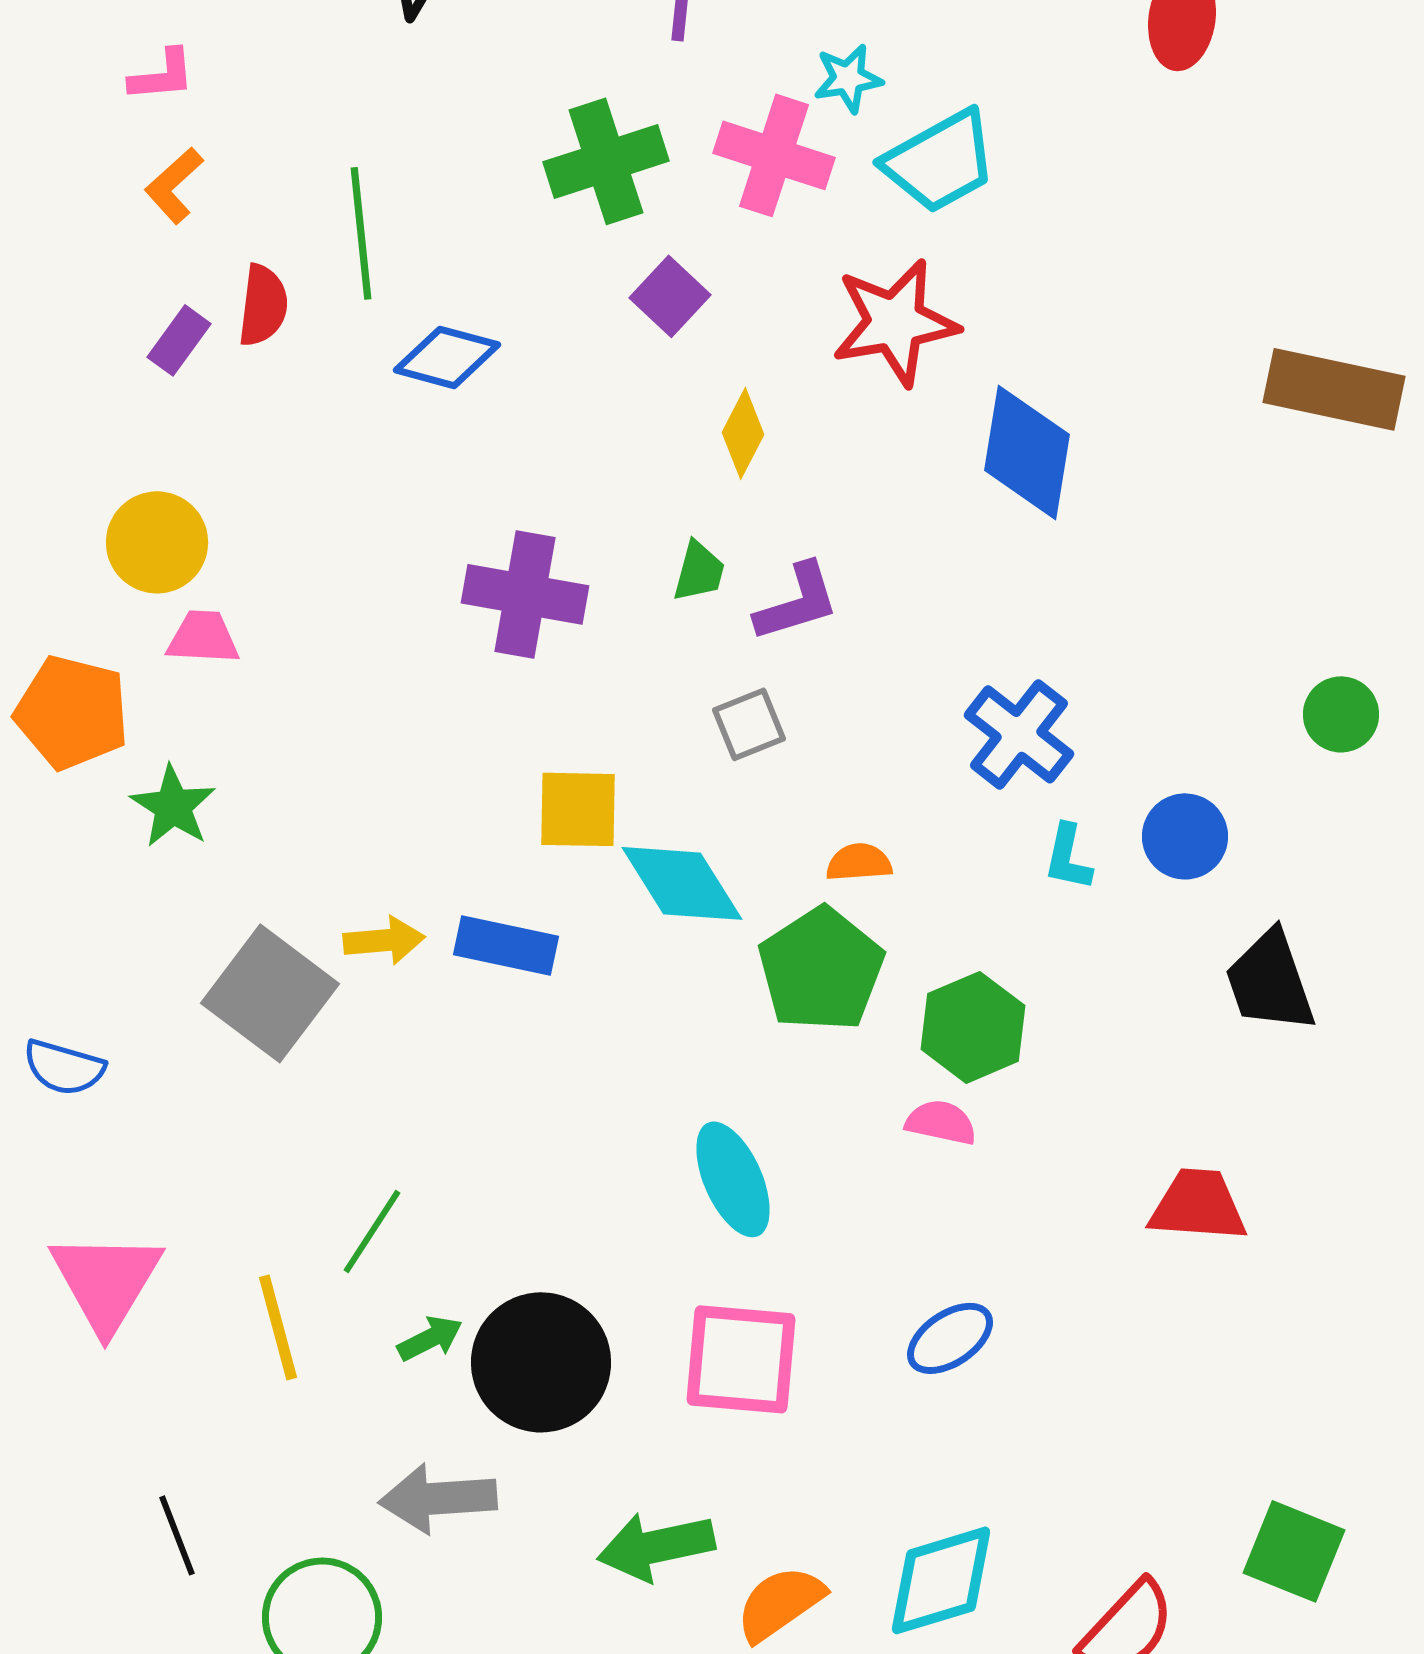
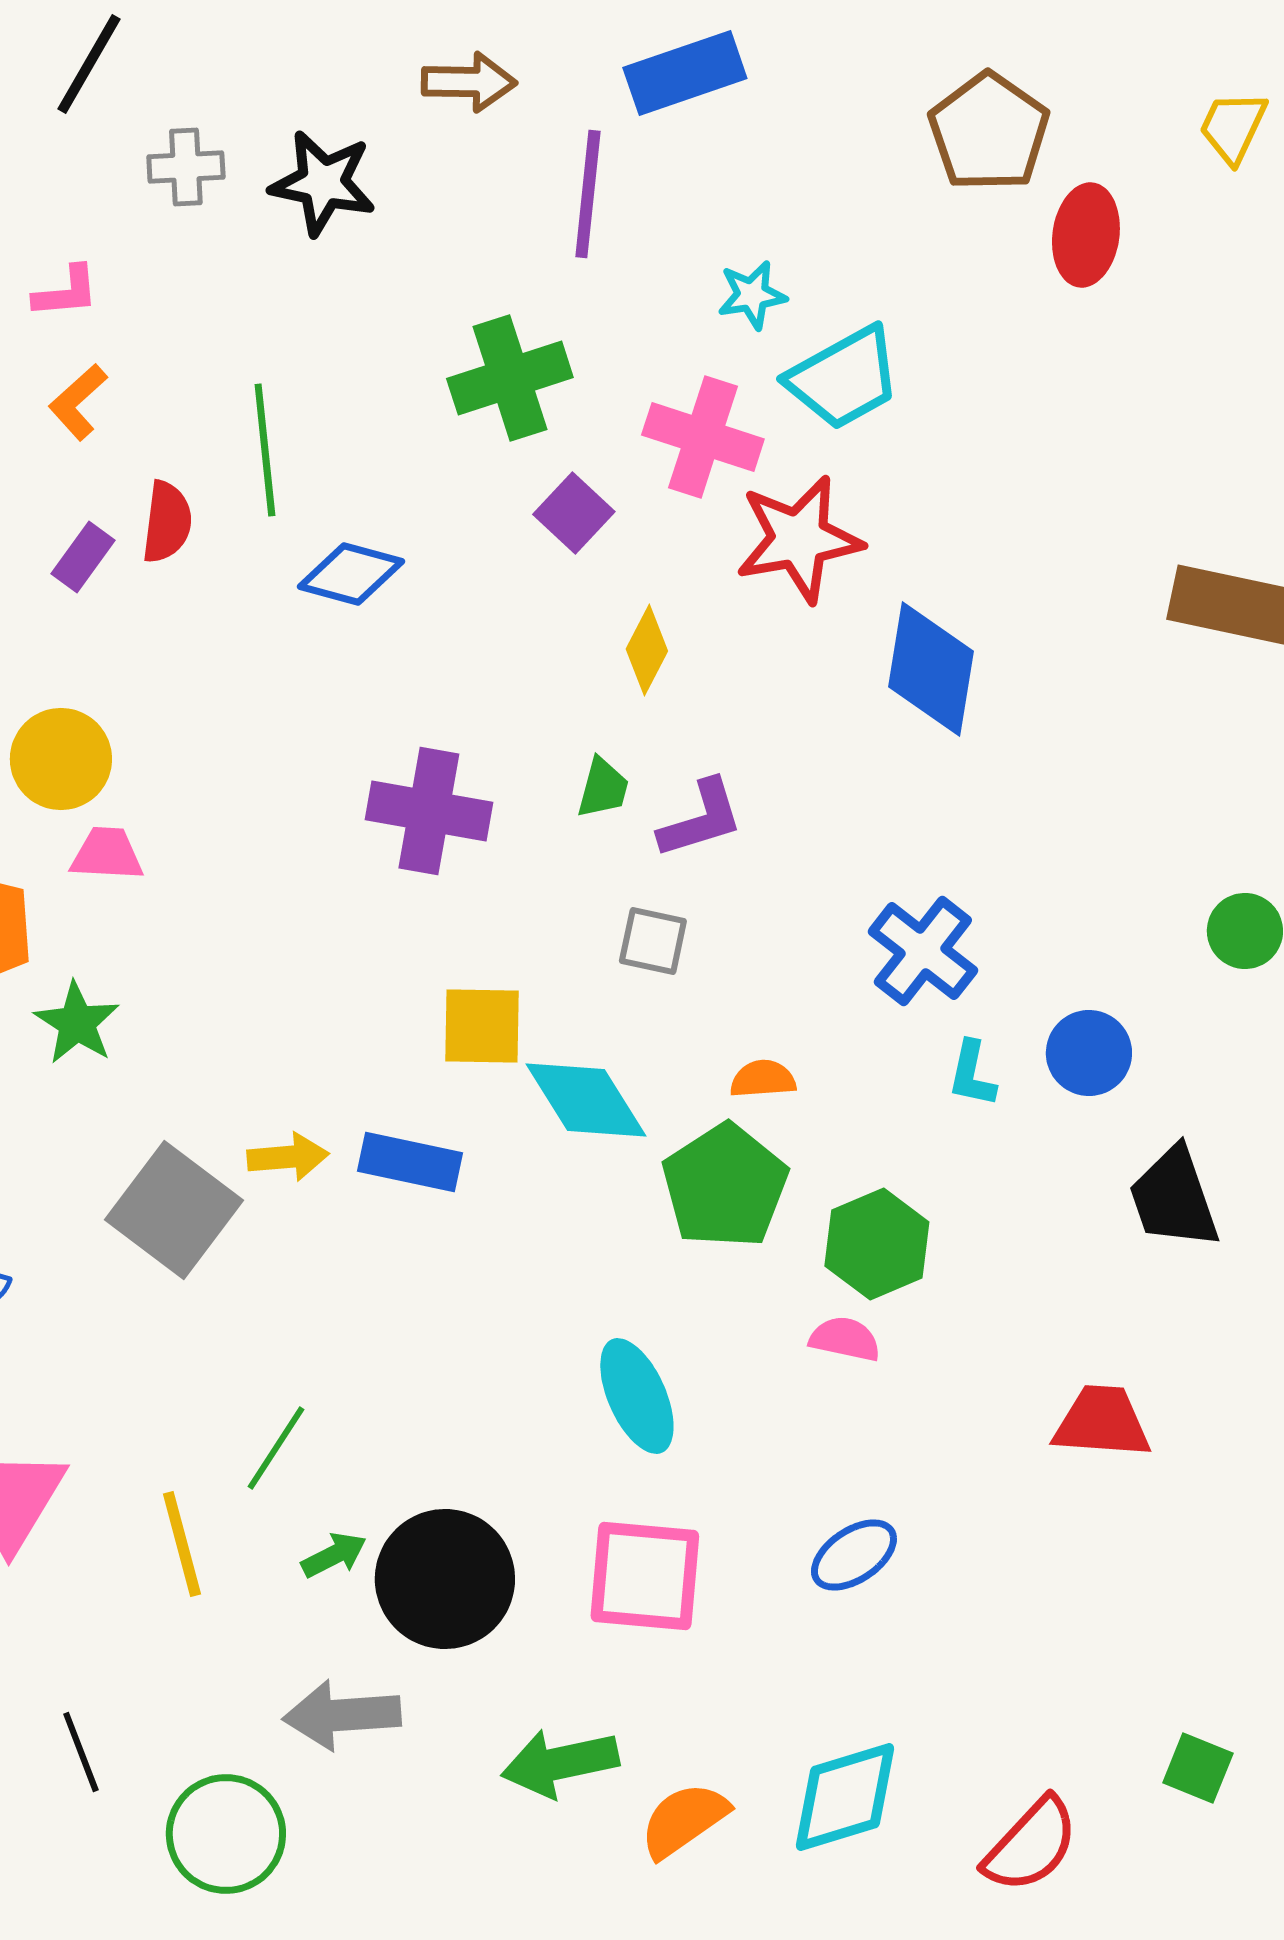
pink cross: (774, 155) -> (703, 437), moved
gray square: (749, 724) -> (653, 941), turned 34
green square: (1294, 1551) -> (1198, 1768), size x0.7

